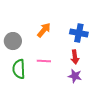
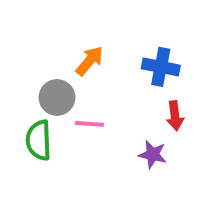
gray circle: (13, 41) -> (57, 97), moved
red arrow: (75, 57) -> (175, 116), moved

